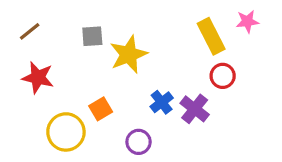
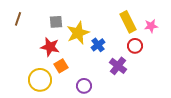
pink star: (247, 21) -> (151, 26), moved
brown line: (30, 31) -> (18, 19), turned -32
red star: (38, 78) -> (50, 47), moved
blue cross: (162, 102) -> (98, 45), moved

